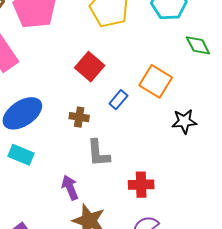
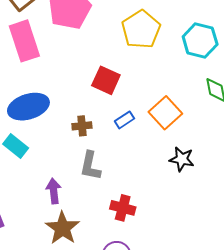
red square: (90, 67) -> (106, 80), turned -32
brown cross: (79, 117) -> (82, 126), turned -30

